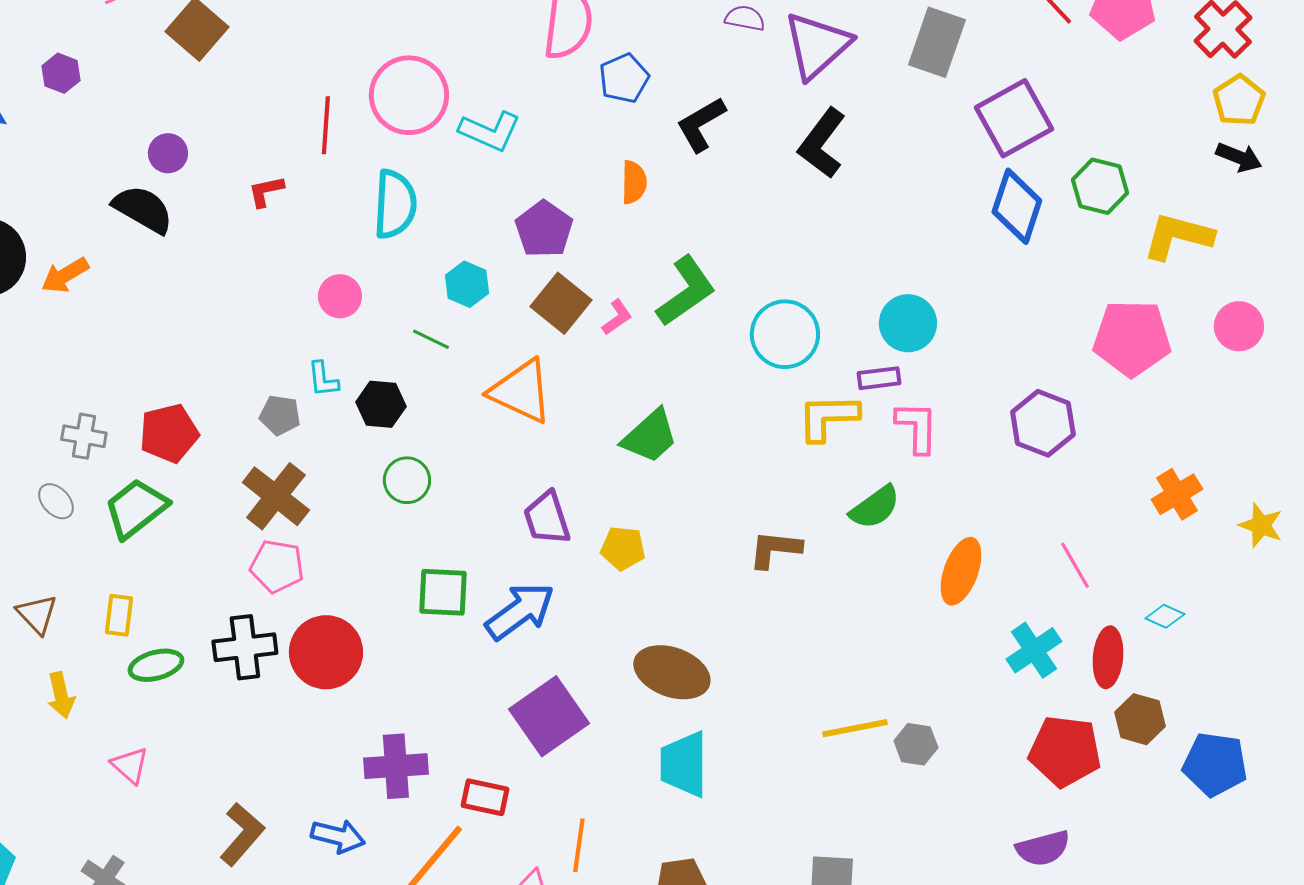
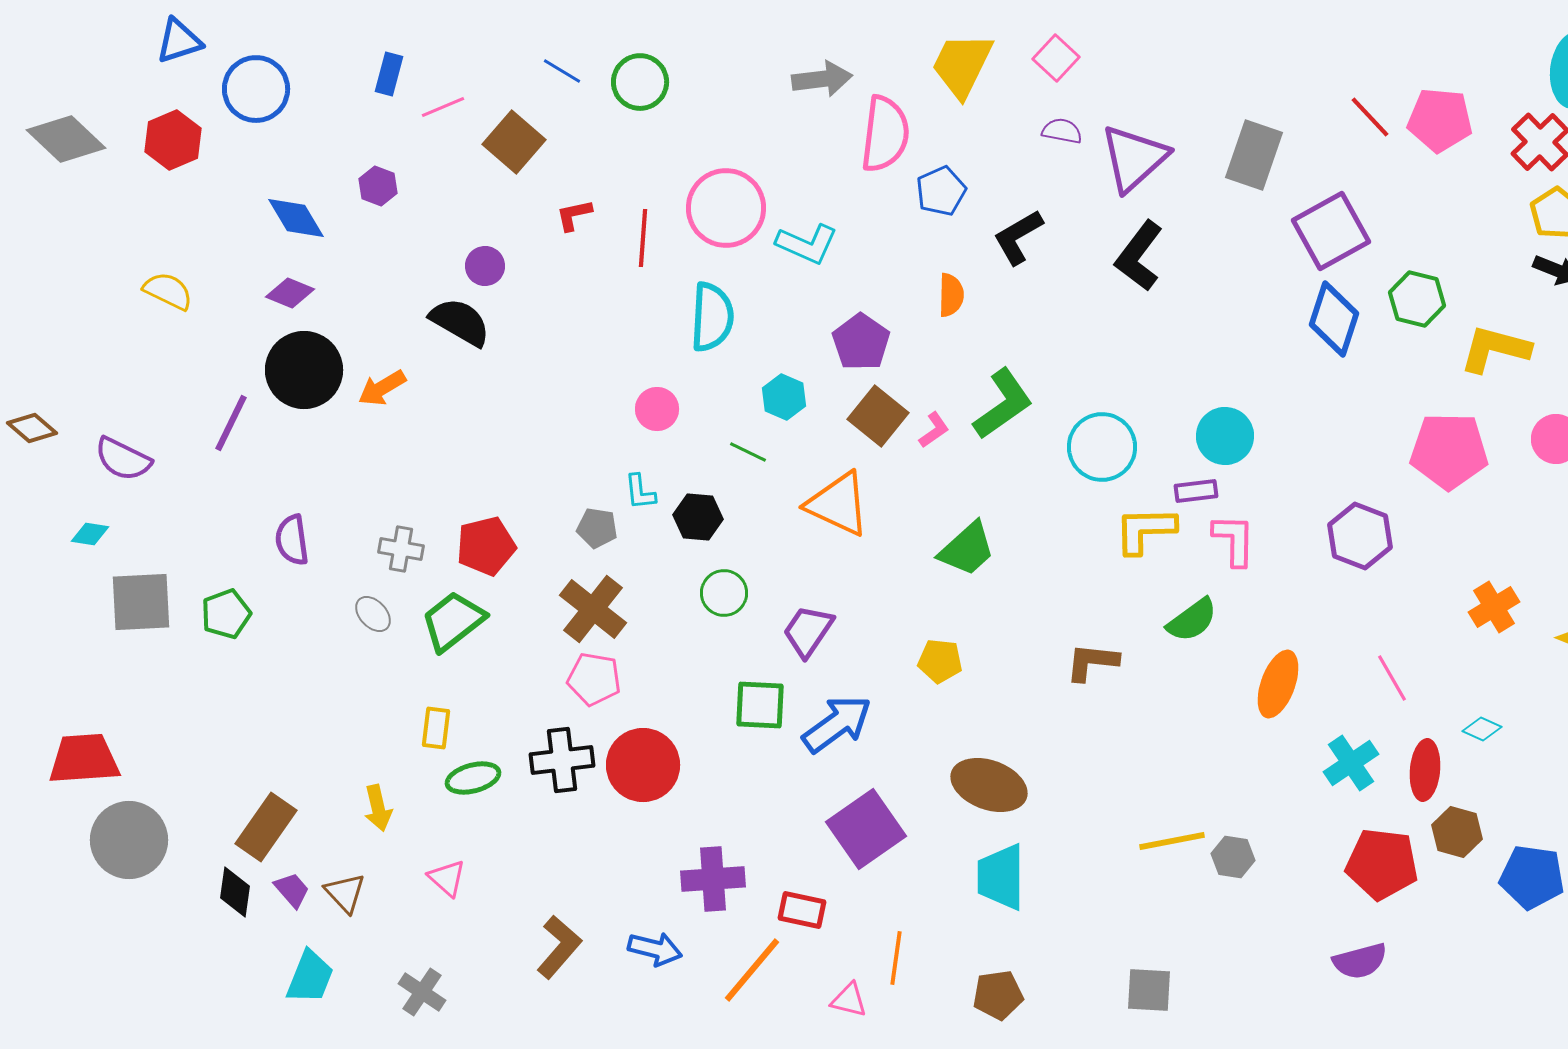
red L-shape: (266, 191) -> (574, 215), moved
purple trapezoid: (547, 518) -> (808, 631), moved, turned 52
brown triangle: (37, 614) -> (345, 893), moved

